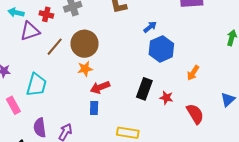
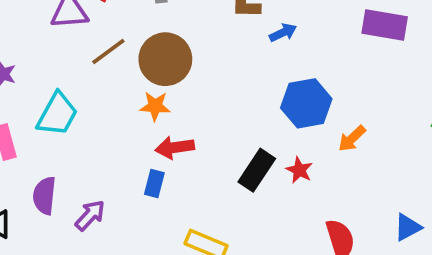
blue arrow: (150, 27) -> (283, 33), moved
orange arrow: (193, 73) -> (352, 139), moved
red star: (166, 98) -> (299, 170), moved

